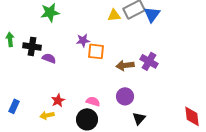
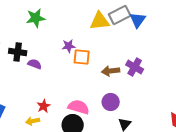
yellow triangle: (114, 15) -> (100, 21), size x1.5
pink semicircle: (93, 101) -> (79, 107), size x1.5

